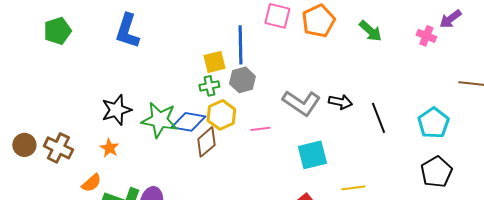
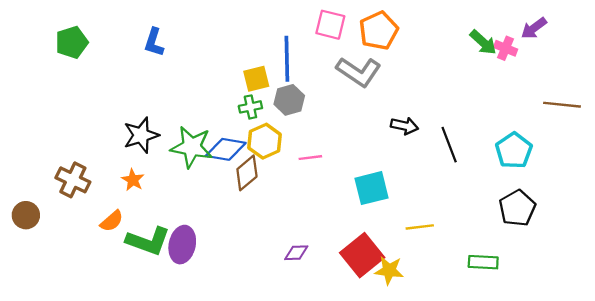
blue L-shape: (127, 31) -> (154, 42), size x0.7
green arrow: (370, 31) -> (483, 42), moved
gray L-shape: (301, 103) -> (359, 72), moved
brown circle: (24, 145) -> (26, 215), moved

